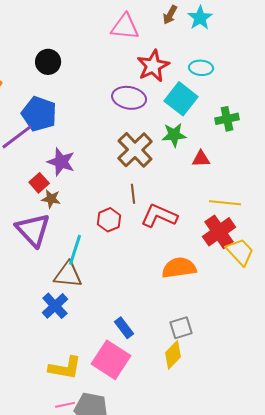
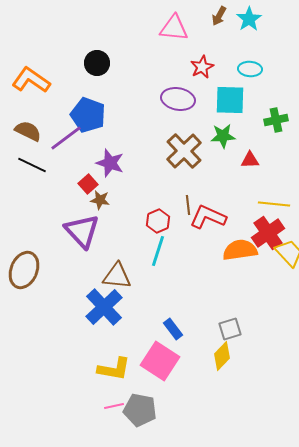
red star: (153, 66) -> (202, 67), size x0.7
cyan square: (181, 99) -> (230, 100), turned -36
brown line: (133, 194) -> (188, 205), moved
cyan line: (75, 250) -> (158, 251), moved
orange semicircle: (179, 268) -> (240, 250), moved
blue cross: (55, 306) -> (104, 307), size x1.4

